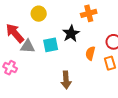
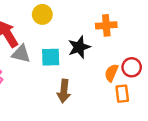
orange semicircle: (90, 53) -> (111, 73), moved
brown arrow: (66, 80) -> (64, 91), moved

